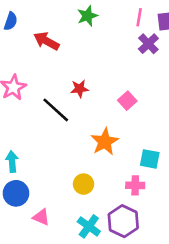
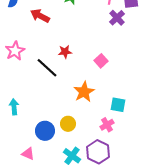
pink cross: (135, 185) -> (107, 125), turned -32
blue circle: (16, 193) -> (45, 131), moved
pink triangle: (41, 217) -> (28, 154), moved

